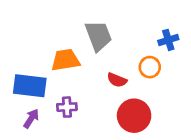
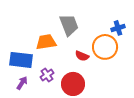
orange circle: (150, 67) -> (105, 47), size x1.6
purple cross: (67, 107) -> (47, 75), turned -32
red circle: (134, 116) -> (73, 84), moved

